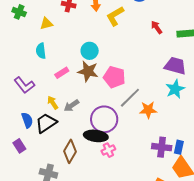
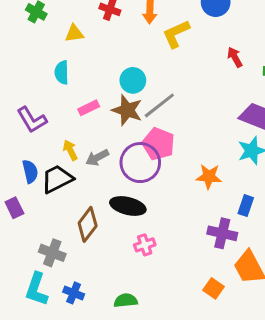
pink pentagon: (114, 77) -> (158, 144), moved
gray line: (130, 98) -> (159, 105), moved
purple circle: (104, 119) -> (140, 163), moved
blue rectangle: (179, 147) -> (246, 206), moved
pink cross: (108, 150) -> (145, 245), moved

